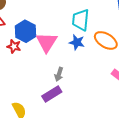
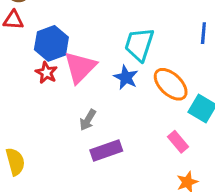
red star: (14, 46) -> (46, 73), moved
purple rectangle: (52, 94) -> (106, 150), moved

